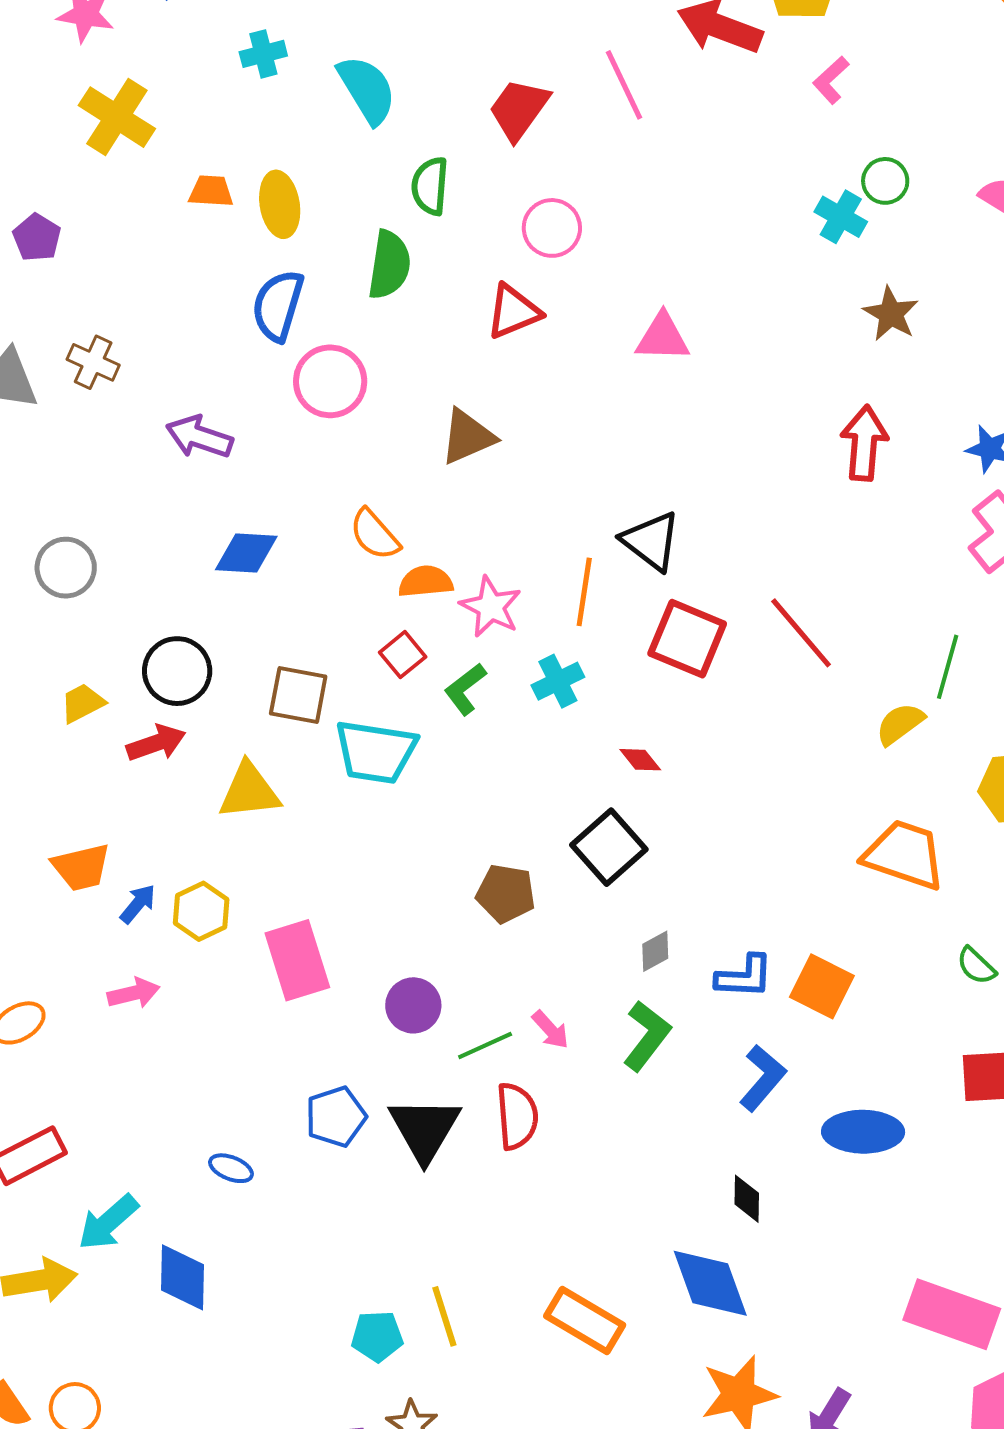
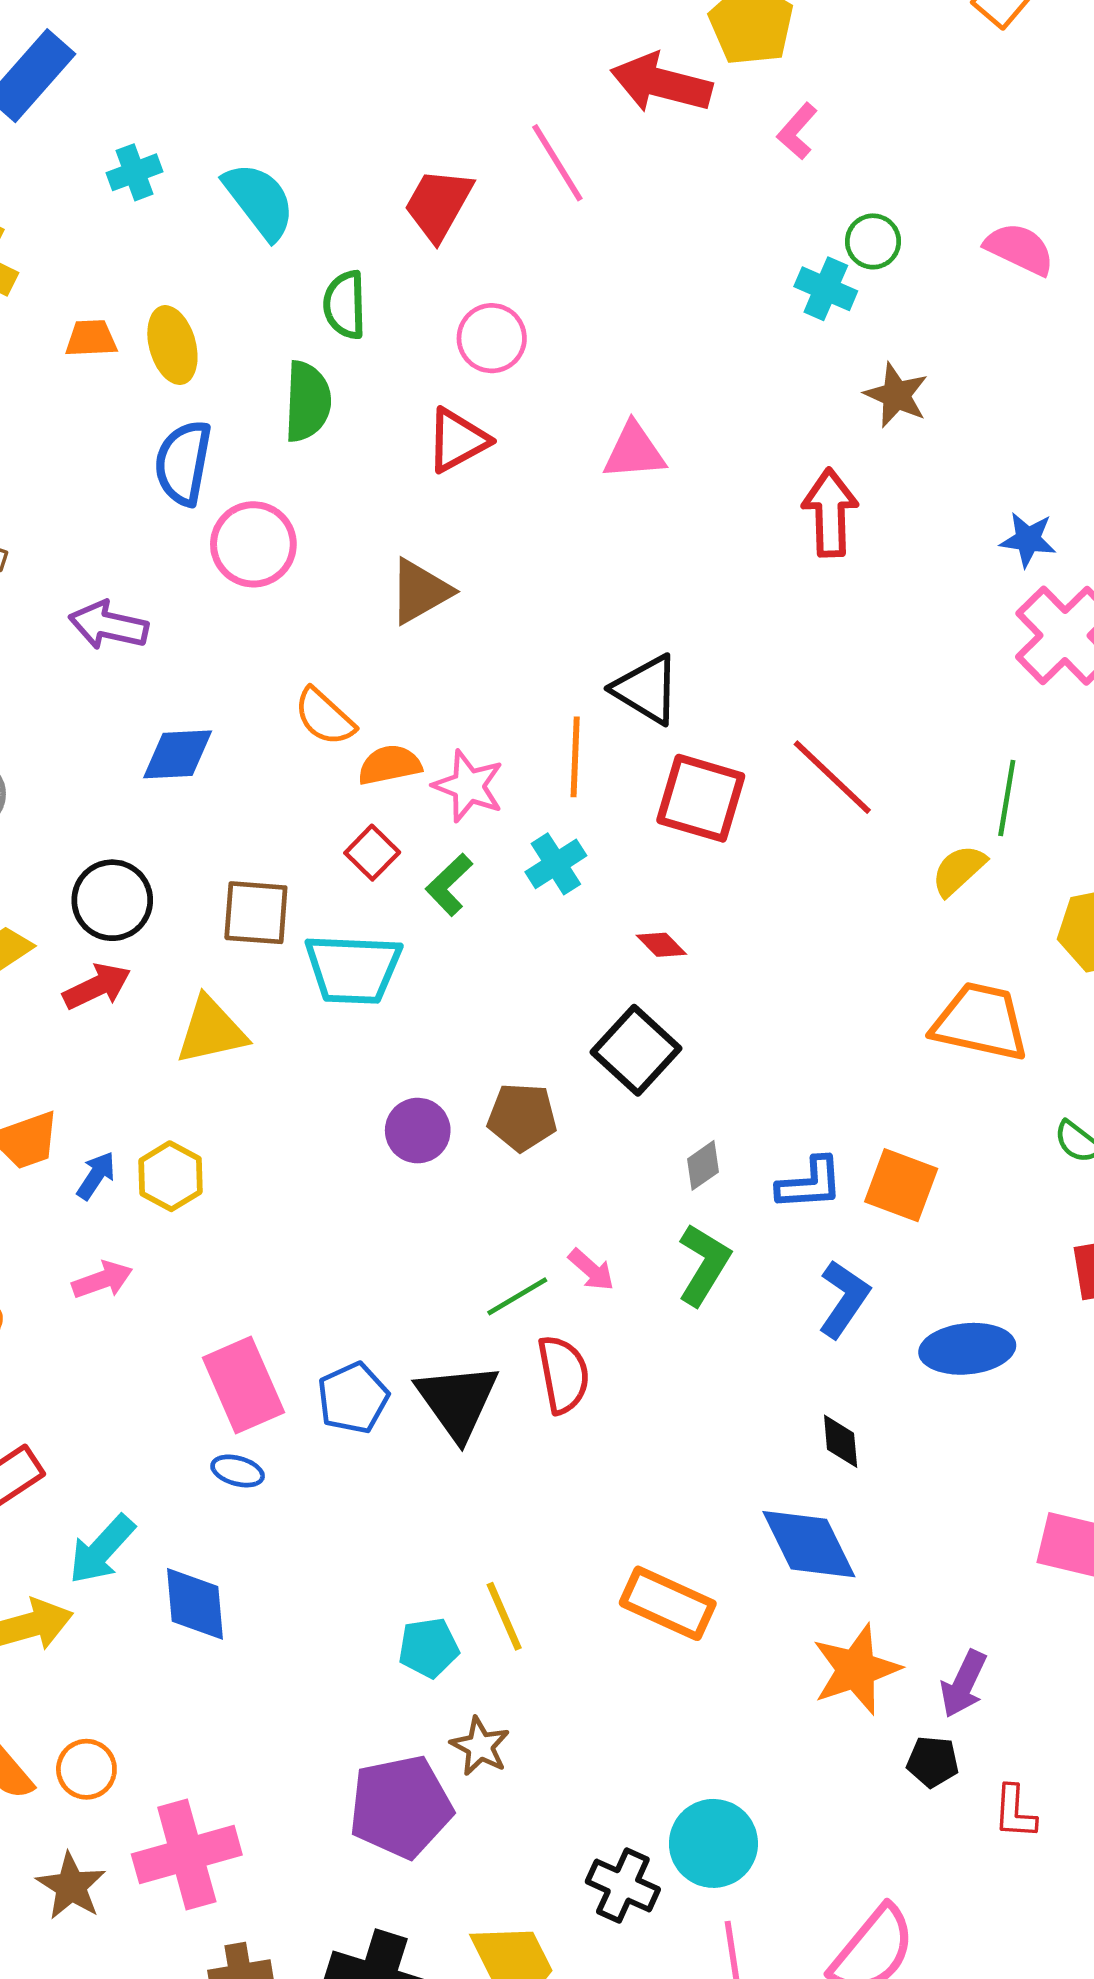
red arrow: (864, 443) -> (830, 513), moved
pink rectangle: (297, 960) -> (243, 1385), moved
purple circle: (413, 1005) -> (418, 1131), moved

